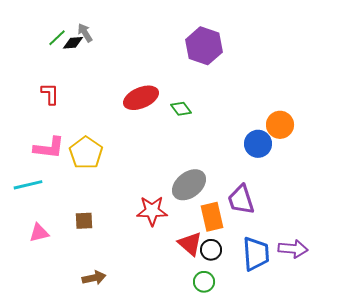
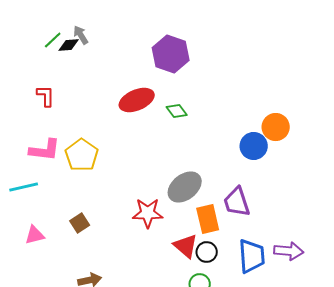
purple hexagon: (204, 46) -> (171, 54), moved
brown square: (84, 221) -> (80, 223), turned -30

